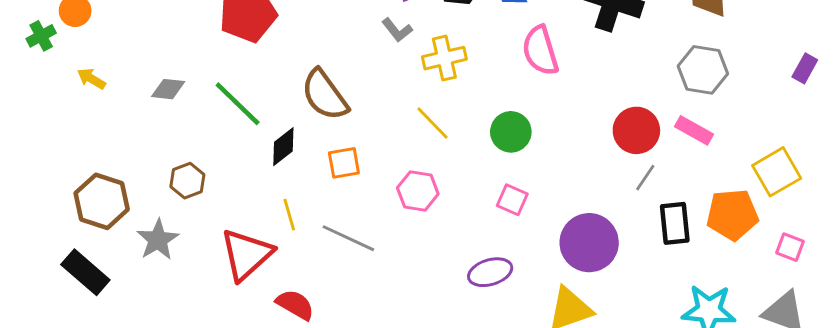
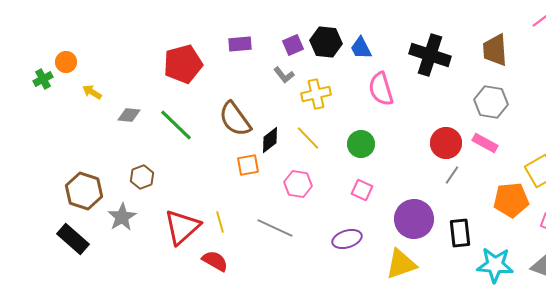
yellow arrow: (91, 79) -> (92, 92), moved
black diamond: (283, 147) -> (270, 140), moved
yellow line: (289, 215) -> (220, 222), moved
black rectangle: (675, 223) -> (460, 233), moved
gray line: (348, 238) -> (275, 228), moved

